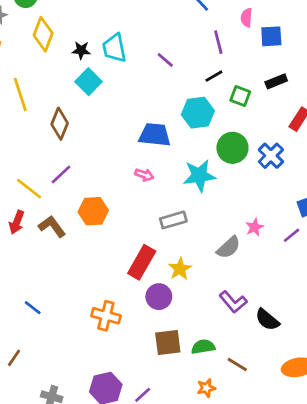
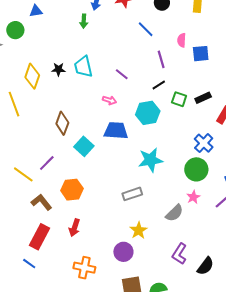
yellow diamond: (43, 34) -> (32, 76), moved
black rectangle: (276, 81) -> (203, 98), moved
cyan square: (89, 82) -> (84, 146), moved
brown diamond: (60, 124) -> (62, 123), moved
green circle: (232, 148) -> (196, 169), moved
pink arrow: (144, 175) -> (109, 100), moved
red arrow: (17, 222) -> (74, 228), moved
red rectangle: (142, 262) -> (39, 237), moved
purple L-shape: (233, 302) -> (179, 254), turned 75
black semicircle: (267, 320) -> (205, 266), turned -90

